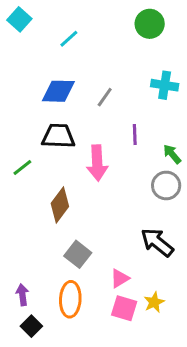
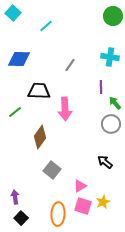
green circle: (150, 24) -> (113, 16), moved
blue diamond: (58, 91) -> (19, 59), moved
purple line: (135, 135) -> (101, 87), moved
black arrow: (157, 242) -> (105, 162), size x0.7
orange ellipse: (70, 299) -> (58, 214), moved

